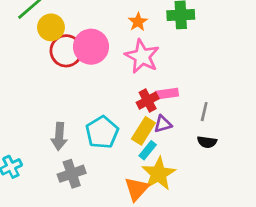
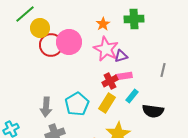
gray line: (204, 112) -> (163, 70), moved
purple triangle: (163, 124) -> (121, 56), moved
black semicircle: (207, 142) -> (153, 111), size x1.5
cyan rectangle: (148, 150) -> (132, 96), moved

